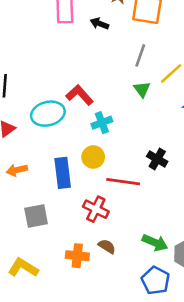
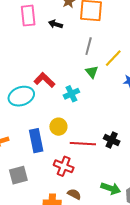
cyan cross: (102, 123) -> (71, 94), moved
black cross: (157, 159) -> (112, 140), moved

